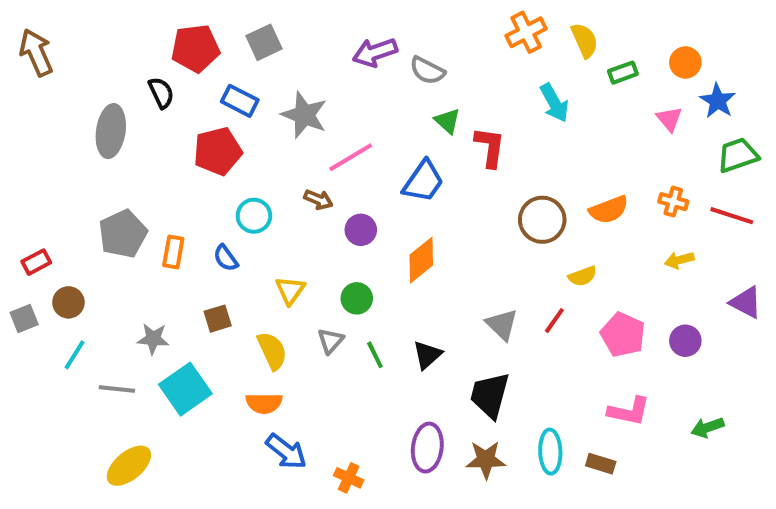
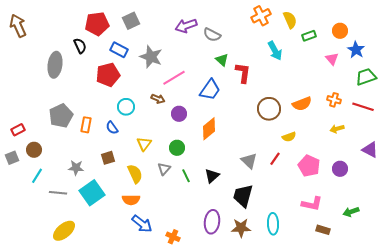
brown rectangle: (601, 464) -> (323, 230), moved

